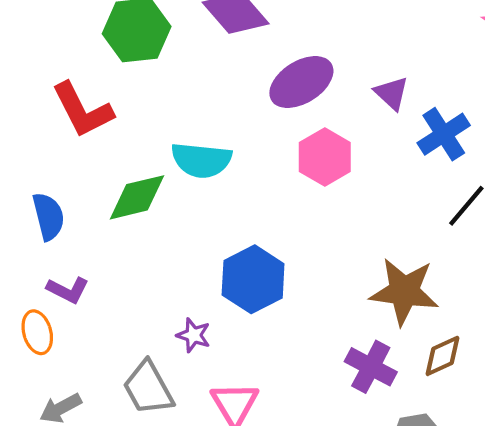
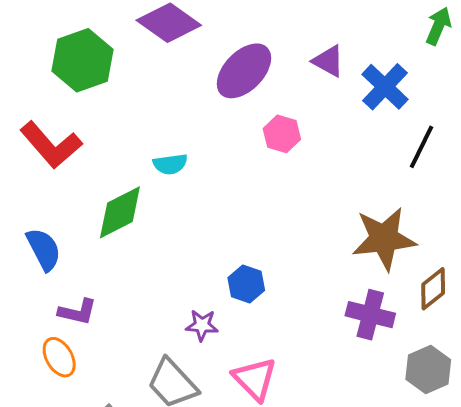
pink hexagon: (325, 157) -> (282, 134), size x0.7
cyan semicircle: (201, 160) -> (170, 164), size x0.6
blue hexagon: (253, 279) -> (246, 284), moved, size x0.6

